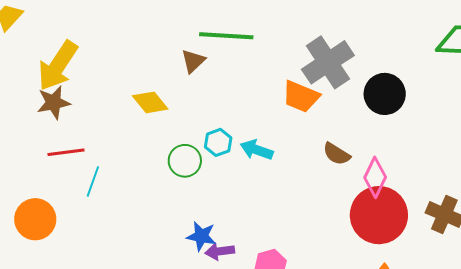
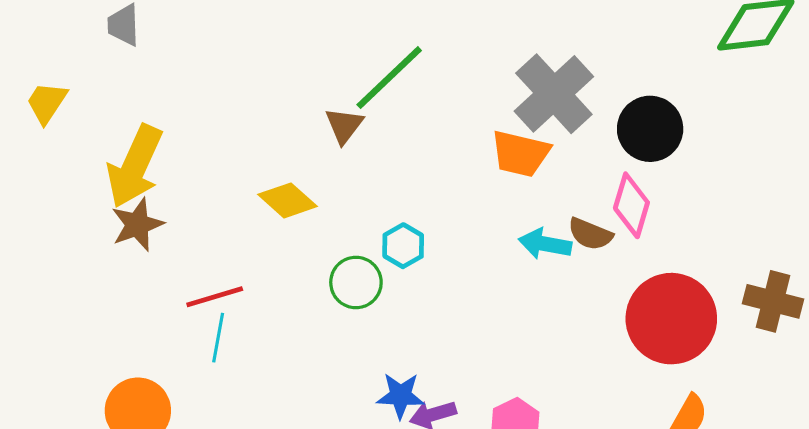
green line: (226, 36) -> (389, 78), turned -38
cyan arrow: (257, 150) -> (545, 244), moved
red line: (66, 152) -> (215, 297), moved
pink diamond: (375, 177) -> (631, 205), moved

